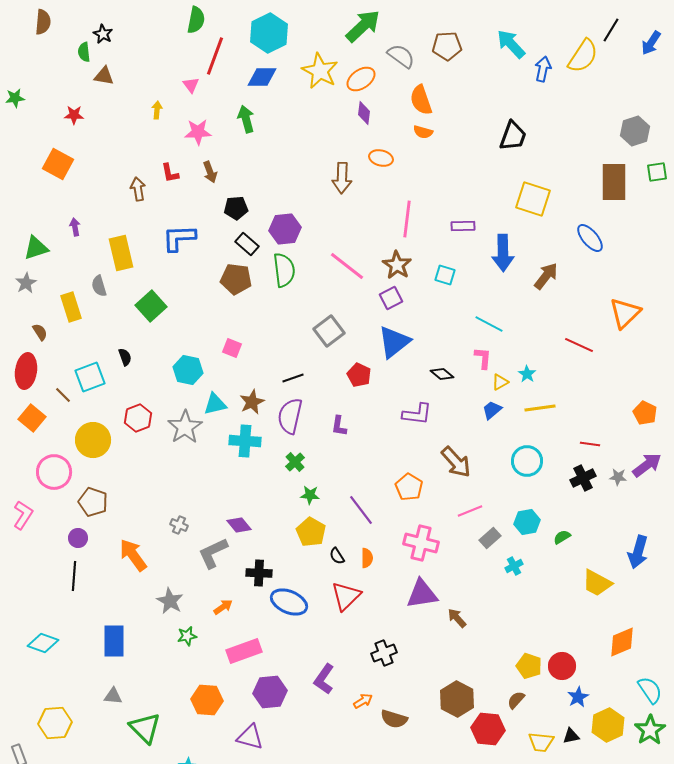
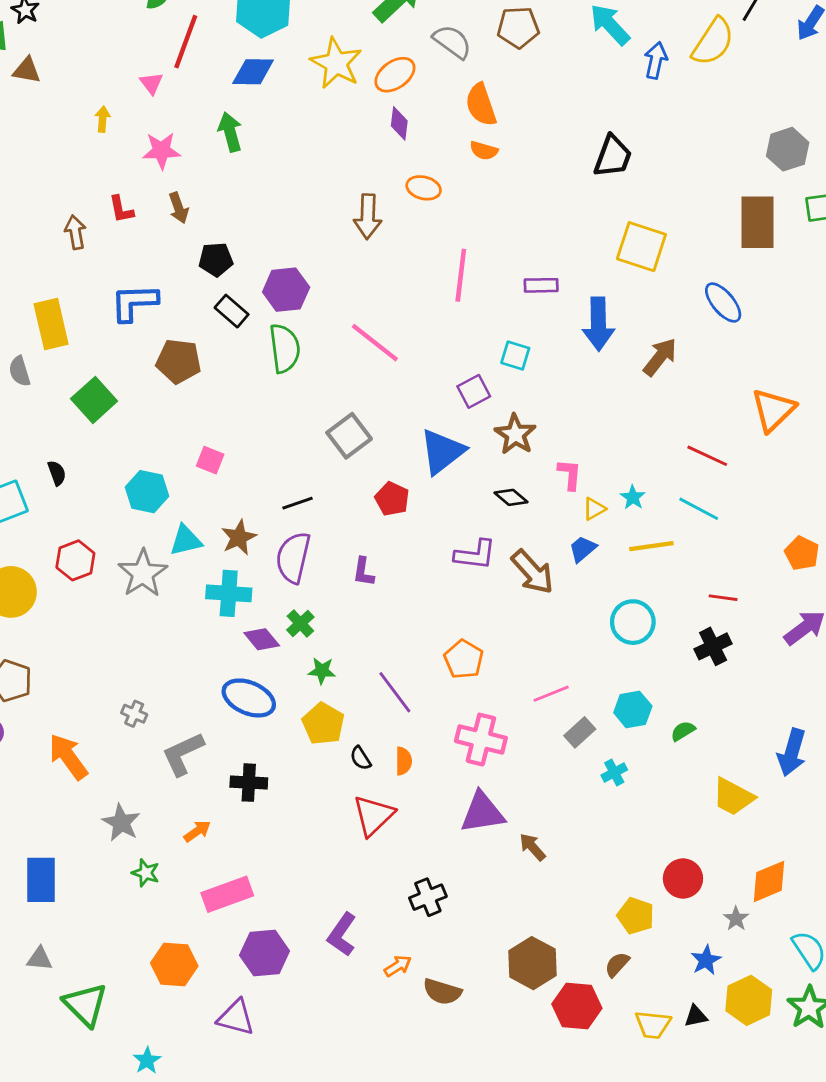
brown star: (397, 265) -> (515, 434), moved
brown pentagon: (236, 279) -> (179, 361), moved
purple square: (391, 298) -> (474, 391), moved
cyan line: (489, 324) -> (699, 509), moved
brown arrow: (456, 462) -> (533, 572), moved
gray star: (618, 477) -> (736, 919), moved, turned 30
purple diamond: (239, 525) -> (262, 639), moved
blue ellipse: (289, 602) -> (249, 698), moved
green star: (187, 636) -> (146, 873), turned 30
red circle: (562, 666) -> (683, 879), moved

